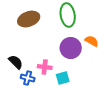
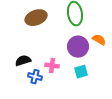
black semicircle: (16, 62) -> (23, 61), turned -63
cyan square: (63, 78) -> (81, 72), moved

